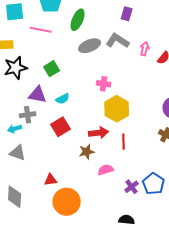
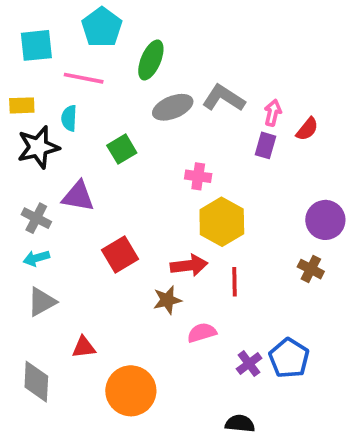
purple rectangle: (127, 14) -> (265, 145), moved
green square: (52, 69) -> (122, 149), moved
cyan semicircle: (63, 99) -> (69, 118), moved, turned 120
gray cross: (28, 115) -> (36, 218), moved, turned 35
gray triangle: (18, 153) -> (42, 302), turned -48
red triangle: (51, 180) -> (84, 347), moved

